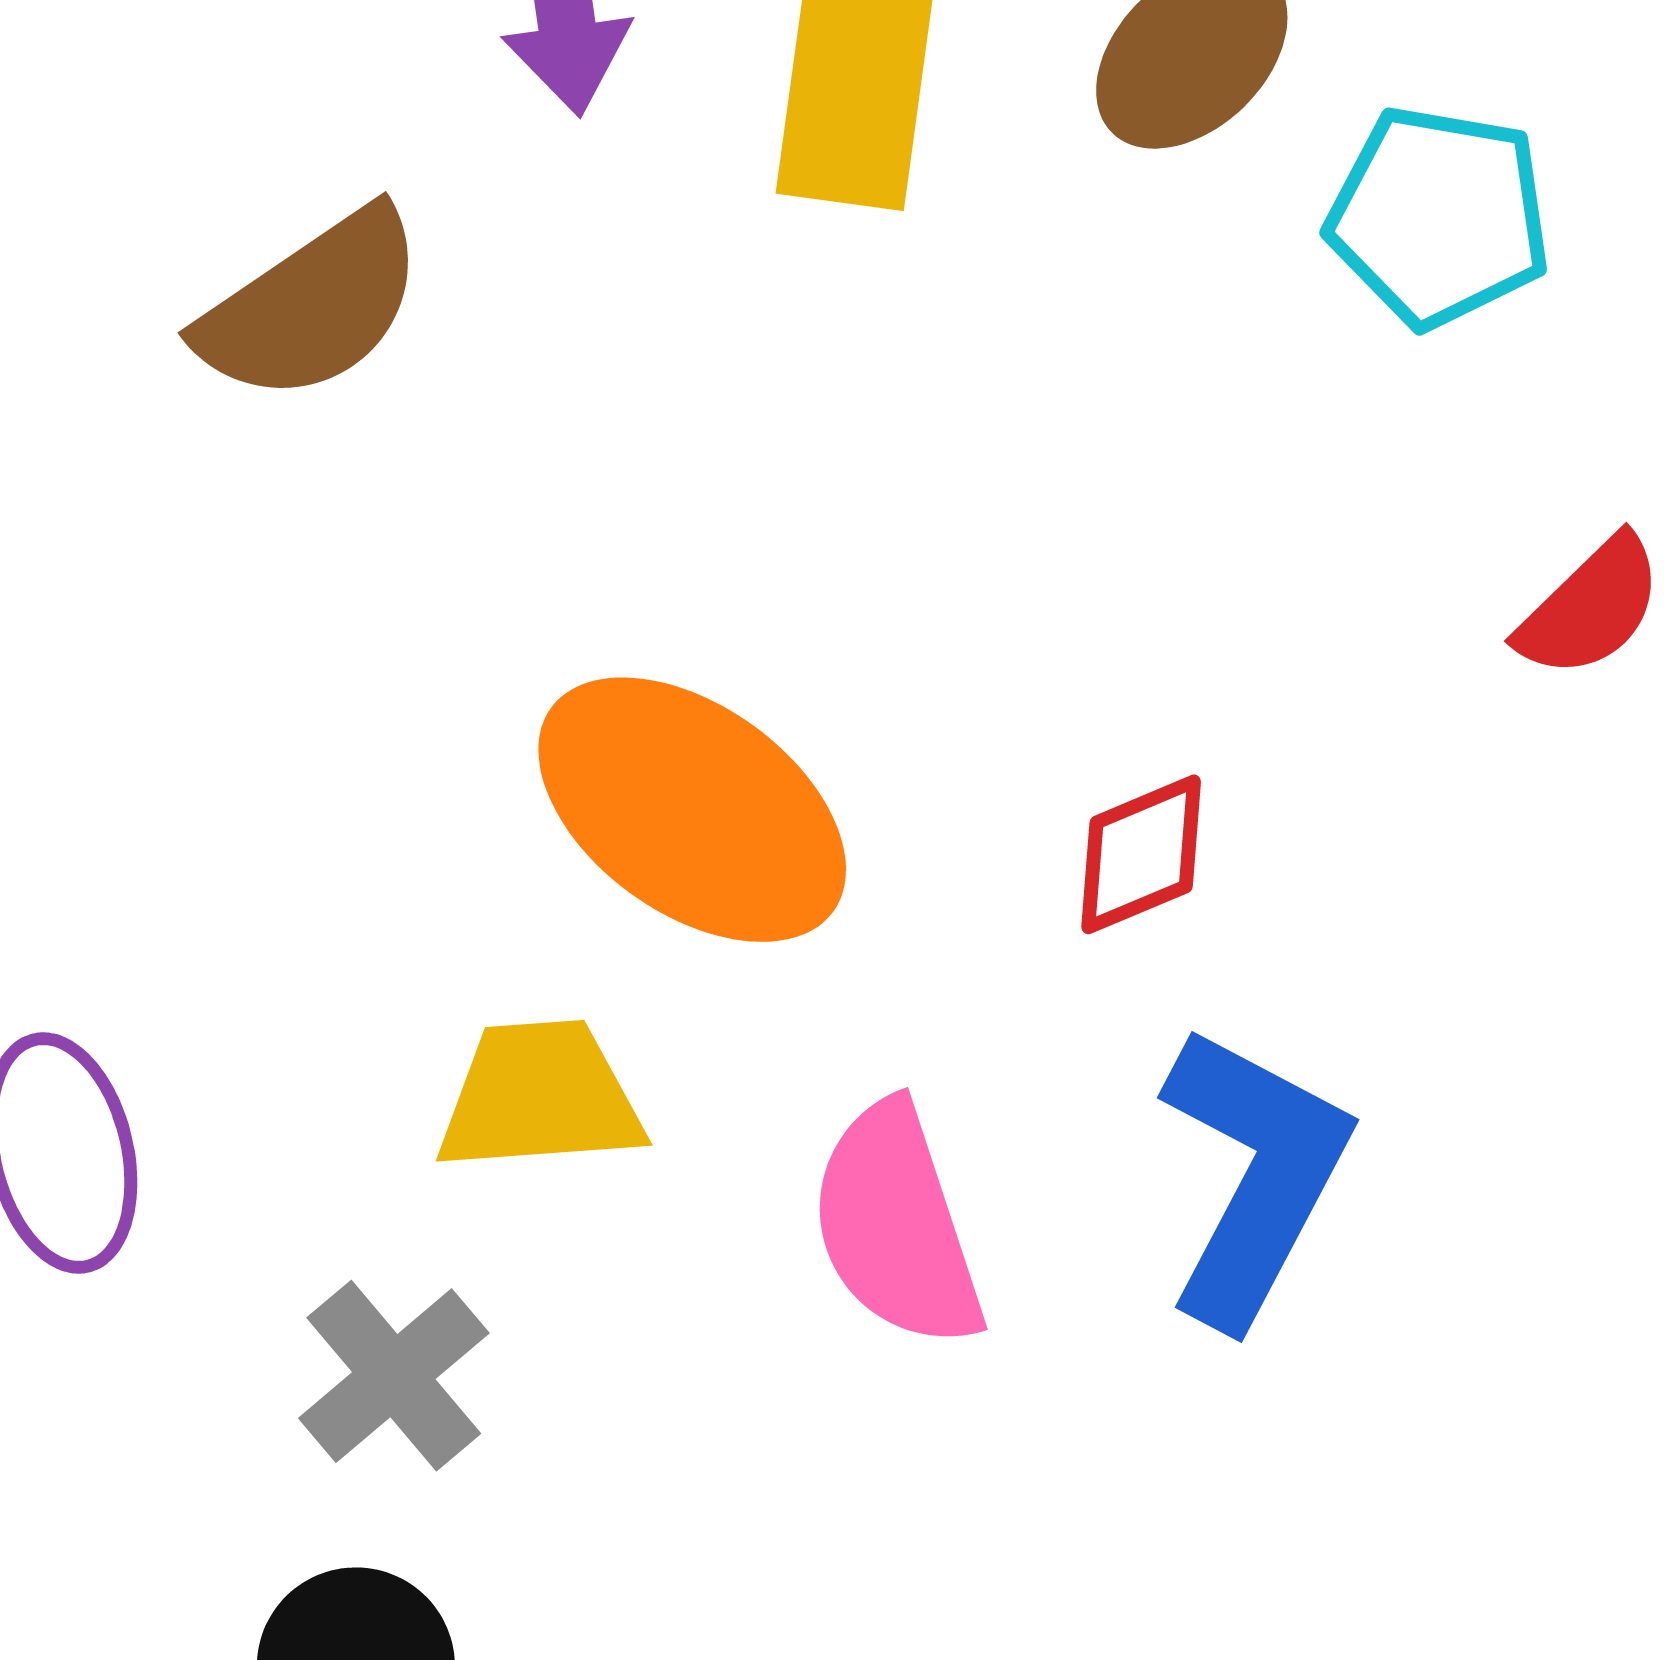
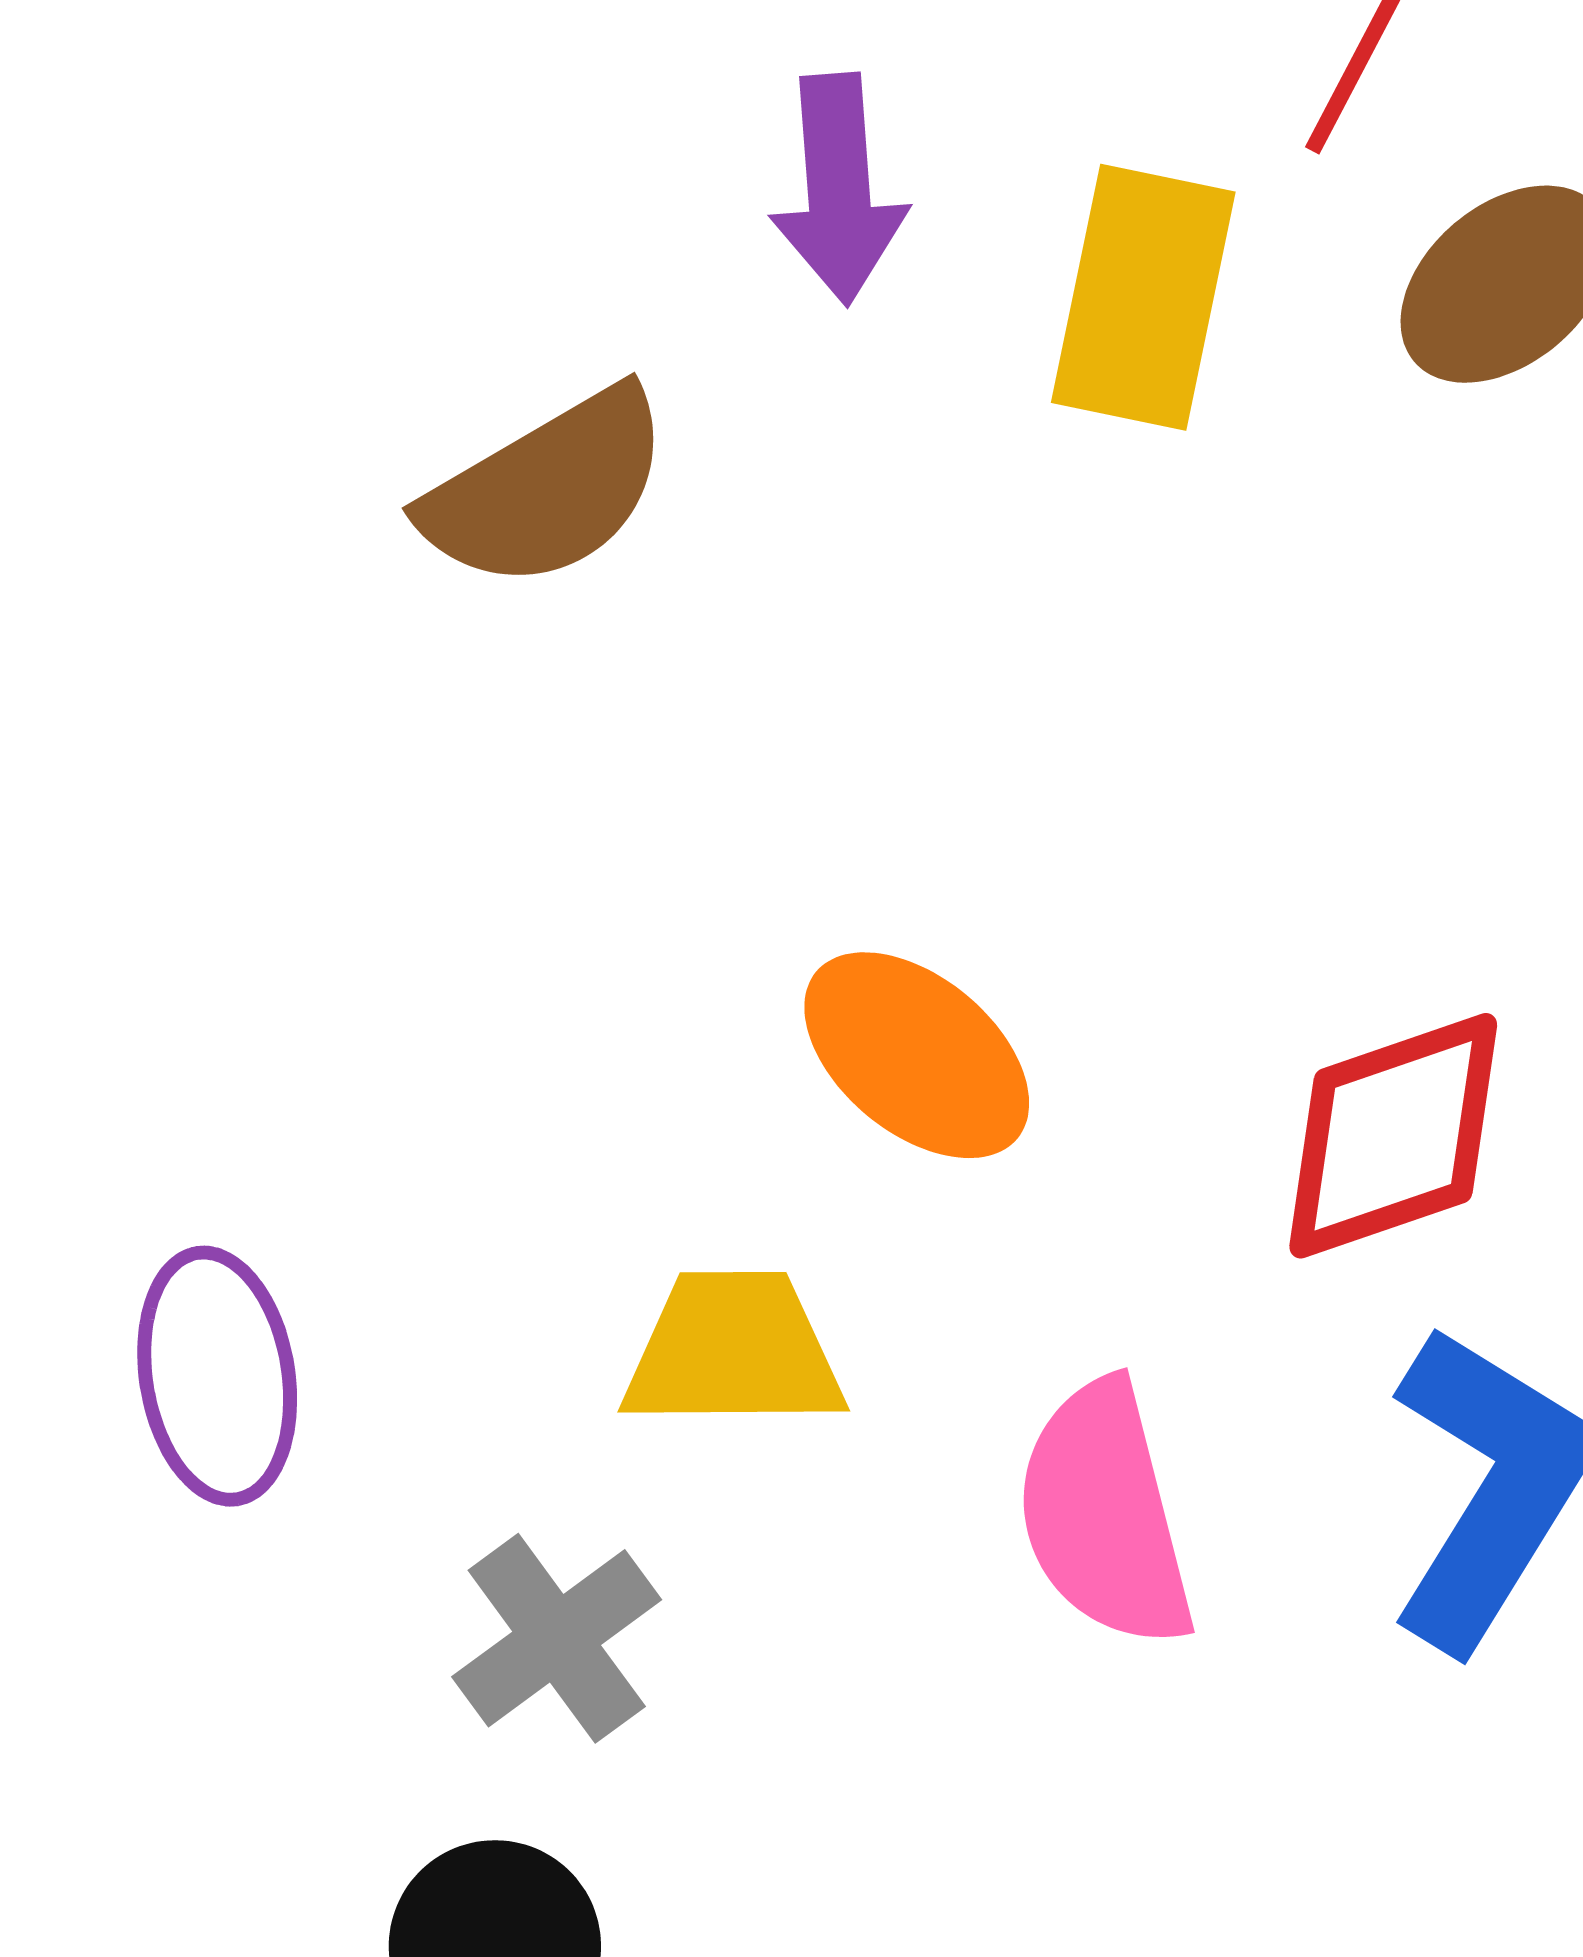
orange ellipse: (692, 810) -> (917, 1055), size x0.7
red diamond: (1141, 854) -> (1393, 1136), size x1.5

